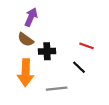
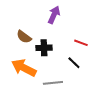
purple arrow: (31, 17) -> (54, 15), moved
orange arrow: (26, 73) -> (24, 68), turned 115

